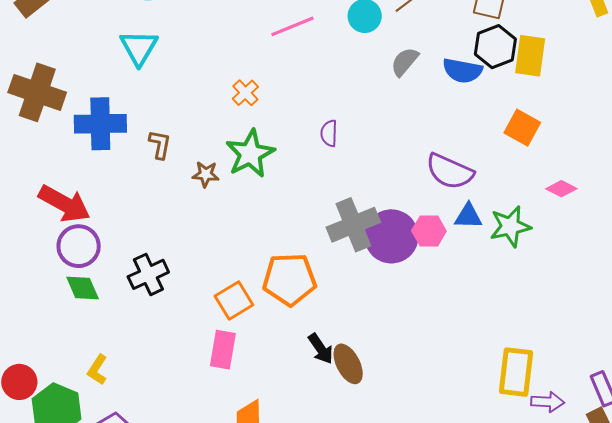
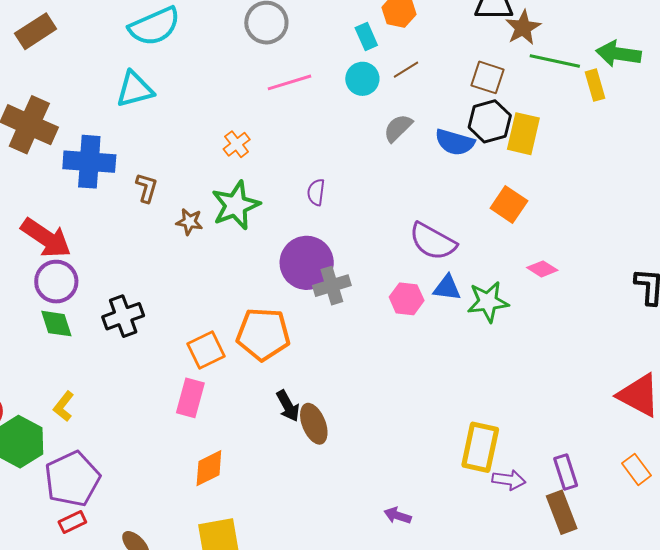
cyan triangle: (139, 48) -> (135, 89), turned 39
gray cross: (353, 225) -> (332, 286), size x0.7
purple circle: (391, 236) -> (307, 263), moved

